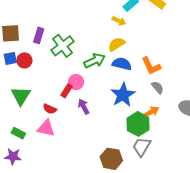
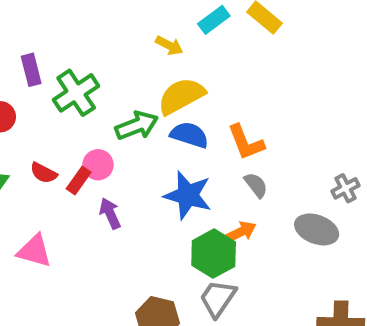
yellow arrow: (119, 21) -> (169, 45), moved
purple rectangle: (39, 35) -> (31, 70), turned -35
yellow semicircle: (117, 44) -> (181, 96), size x1.4
blue star: (123, 95) -> (188, 195), turned -30
red semicircle: (50, 109) -> (44, 173), moved

